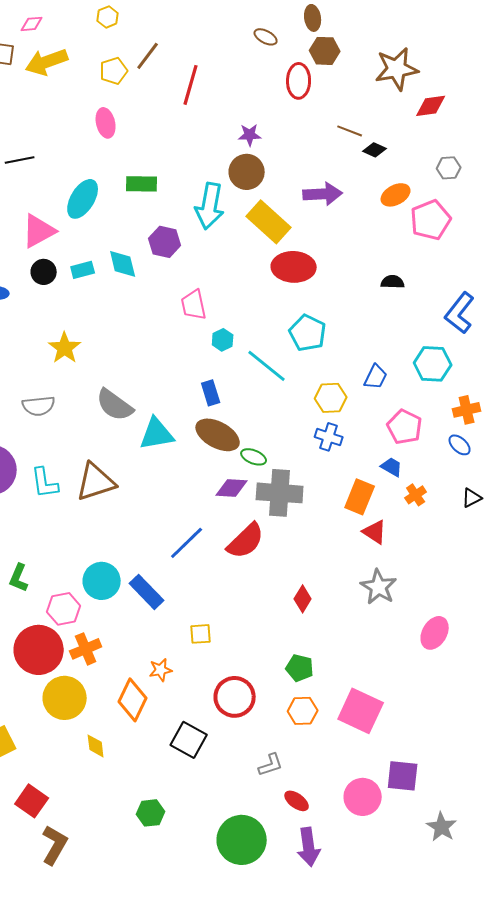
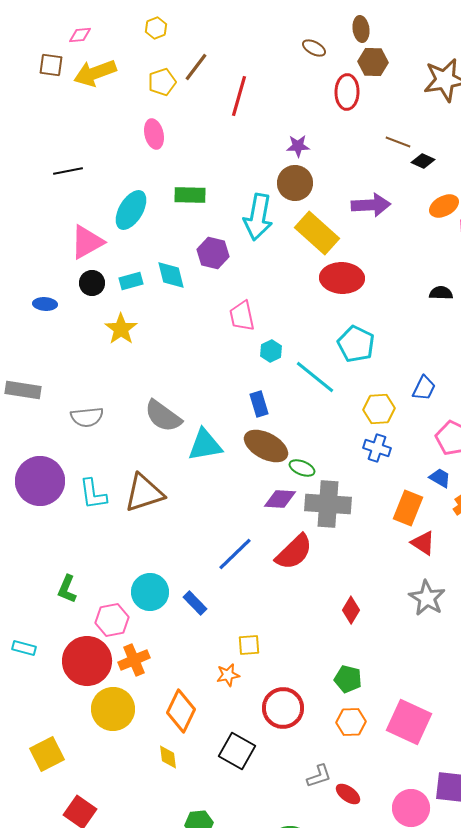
yellow star: (65, 348) -> (121, 329), moved
blue rectangle: (147, 592) -> (195, 603), size x0.7
orange star: (161, 670) -> (228, 675), moved
yellow diamond: (96, 746) -> (168, 757), moved
red ellipse: (297, 801) -> (348, 794), moved

